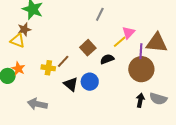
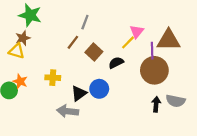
gray line: (100, 14) -> (85, 22), moved
brown line: (63, 61) -> (73, 42), moved
black triangle: (71, 84) -> (79, 93), turned 49
gray arrow: (37, 104) -> (68, 111), moved

